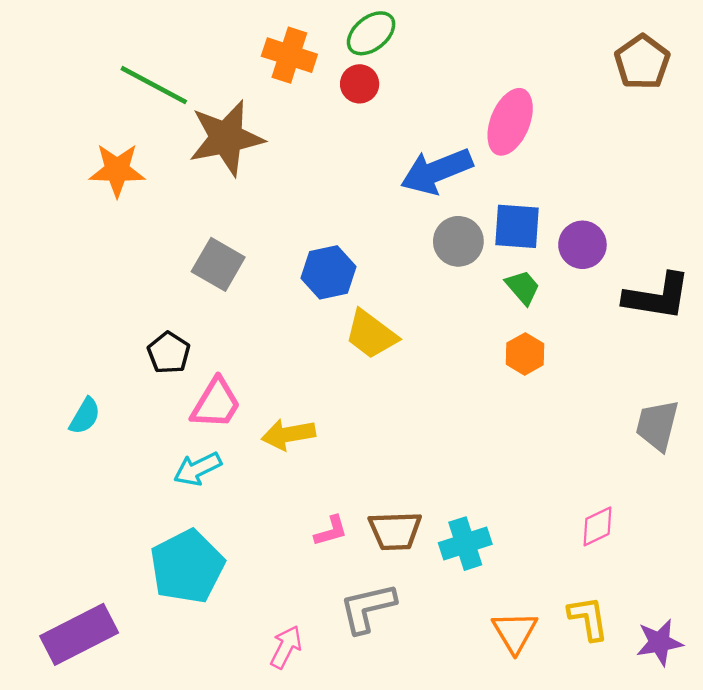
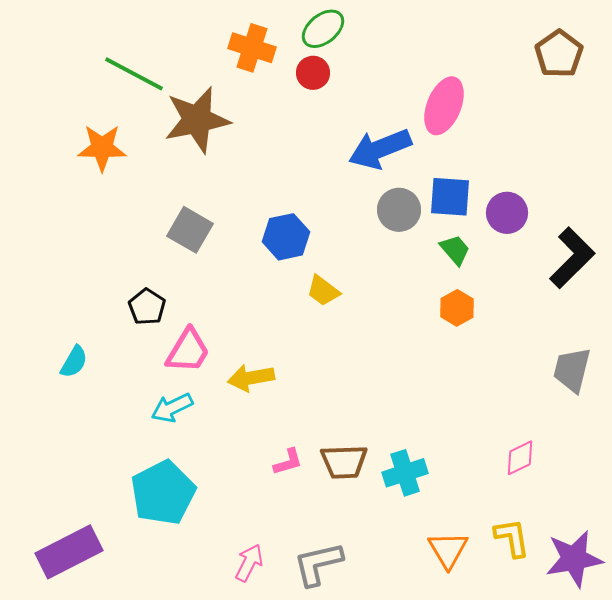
black L-shape: (657, 296) -> (572, 258), turned -54
yellow trapezoid: (371, 334) -> (323, 291), size x0.7
gray L-shape: (368, 608) -> (318, 564), moved
purple star: (659, 642) -> (574, 559), size x1.4

